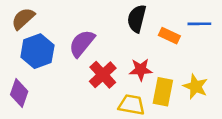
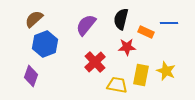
purple semicircle: (82, 43) -> (86, 25), moved
red star: (141, 70) -> (127, 47), moved

